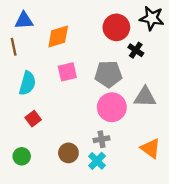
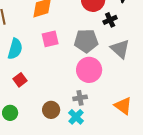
black cross: (136, 50) -> (110, 20), turned 32
gray triangle: (145, 97) -> (120, 49), moved, turned 40

